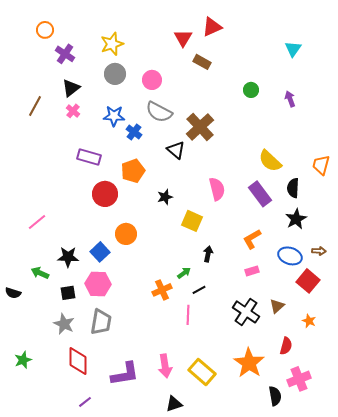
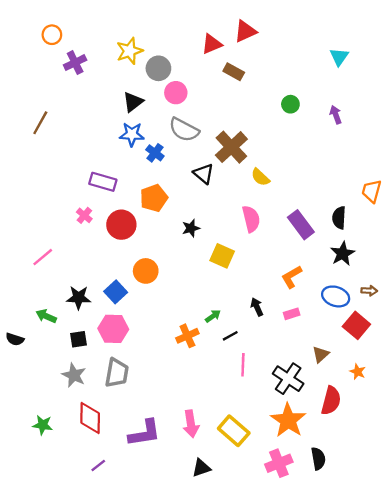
red triangle: (183, 38) -> (212, 44), turned 36
purple cross: (65, 54) -> (75, 63), turned 30
gray circle: (115, 74) -> (158, 68), moved
black triangle: (71, 88) -> (133, 102), moved
pink cross: (73, 111) -> (84, 215), moved
yellow semicircle: (270, 161) -> (260, 177), moved, size x0.7
black arrow: (208, 254) -> (257, 307), moved, turned -35
black cross: (246, 312) -> (288, 379), moved
pink line: (188, 315) -> (243, 365), moved
red semicircle: (286, 346) -> (331, 401), size x1.4
green star: (23, 360) -> (43, 425), moved, turned 30
pink cross: (299, 379) -> (279, 463), moved

